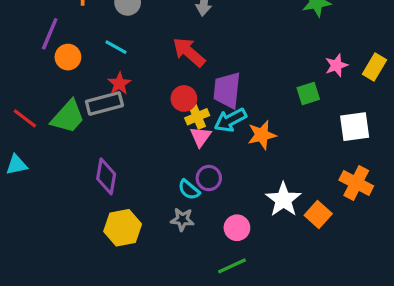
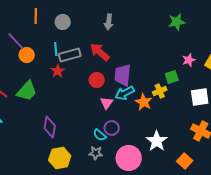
purple line: (50, 34) -> (16, 41), turned -66
cyan line: (116, 47) -> (56, 49), turned 56
gray rectangle: (104, 103) -> (70, 55), moved
yellow cross: (197, 117) -> (160, 91), moved
orange star: (262, 135) -> (144, 102), turned -30
orange square: (318, 214) -> (185, 161), moved
pink circle: (237, 228) -> (129, 158), size x1.6

